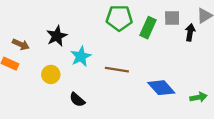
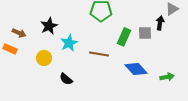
gray square: (172, 18) -> (145, 33), moved
green rectangle: (148, 28) -> (124, 37), moved

